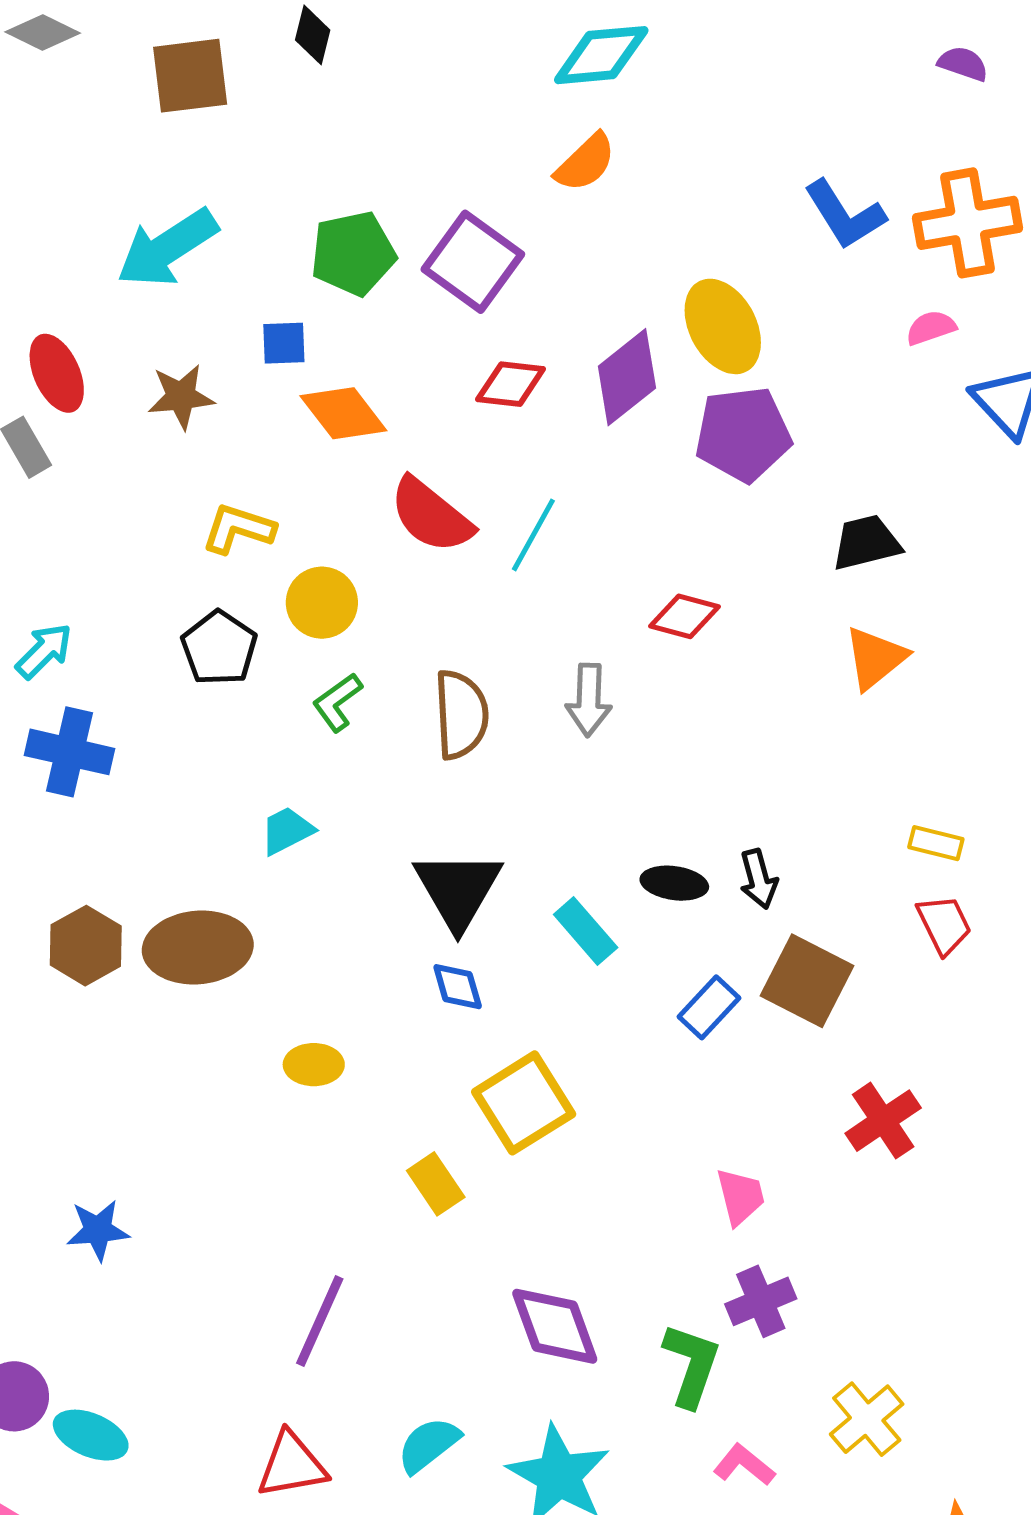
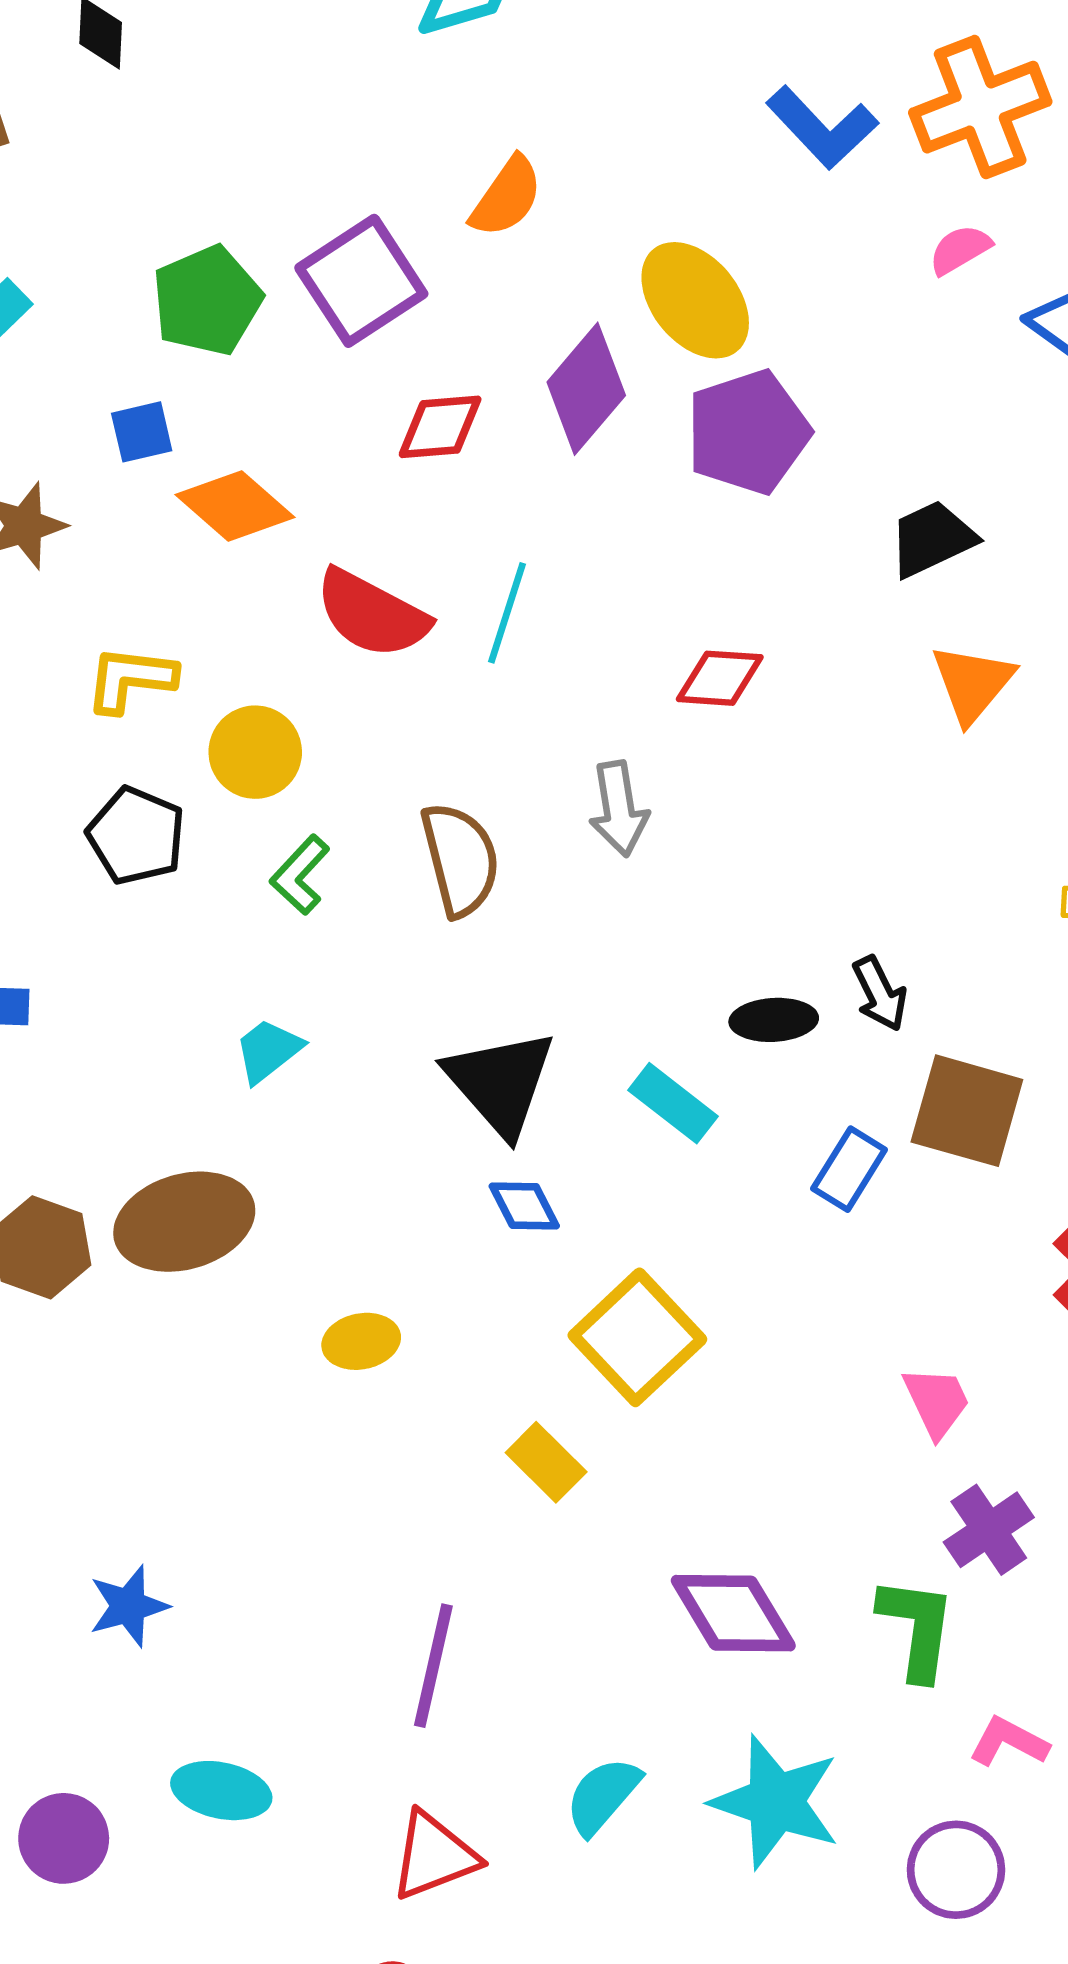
orange semicircle: (585, 163) -> (507, 197), moved
purple square: (473, 262) -> (361, 281), turned 32
cyan ellipse: (91, 1435) -> (221, 1791), moved

